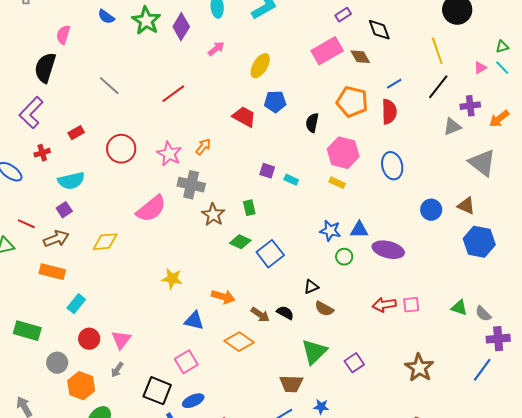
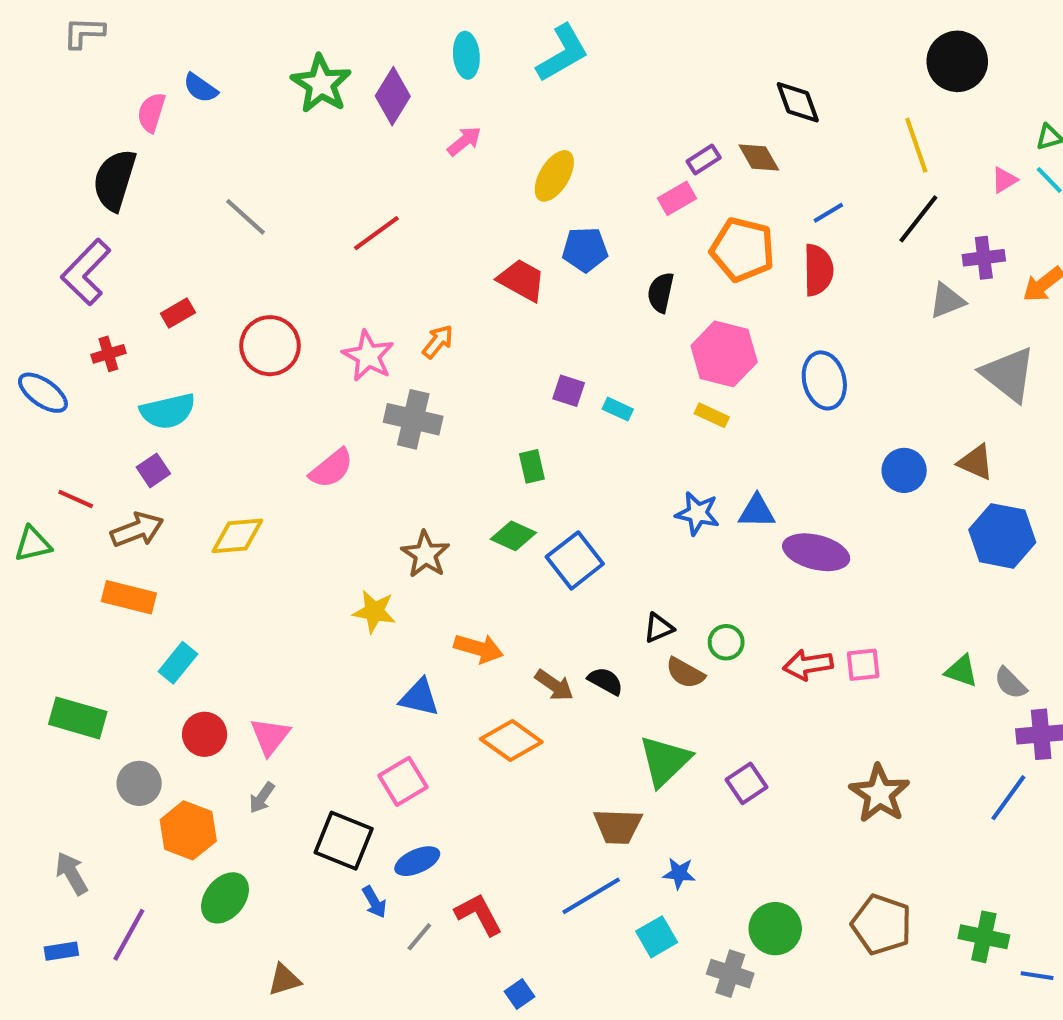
purple rectangle: (343, 15) -> (704, 160), moved
blue semicircle: (106, 17) -> (200, 88), moved
pink rectangle: (327, 51) -> (677, 198), moved, size x0.6
pink semicircle: (151, 209) -> (331, 468), size x0.7
brown star: (213, 215) -> (425, 554), moved
green circle: (344, 257) -> (726, 642), moved

